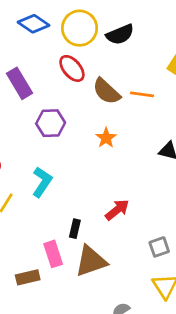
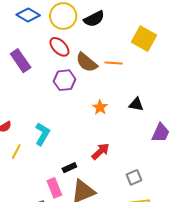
purple hexagon: (51, 123) -> (64, 80), moved
orange star: (106, 138) -> (100, 107), moved
black rectangle: (75, 229) -> (69, 168), turned 56

